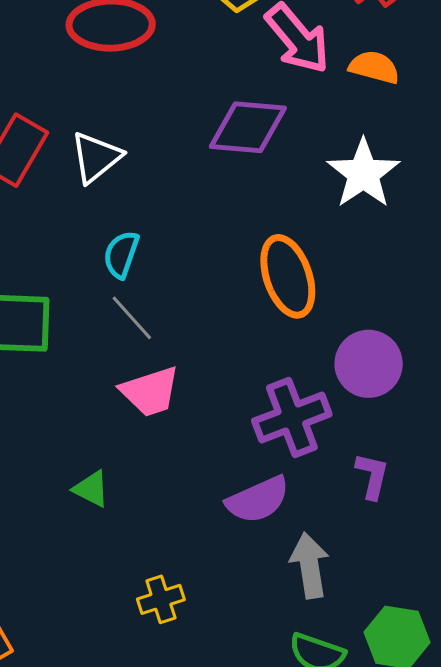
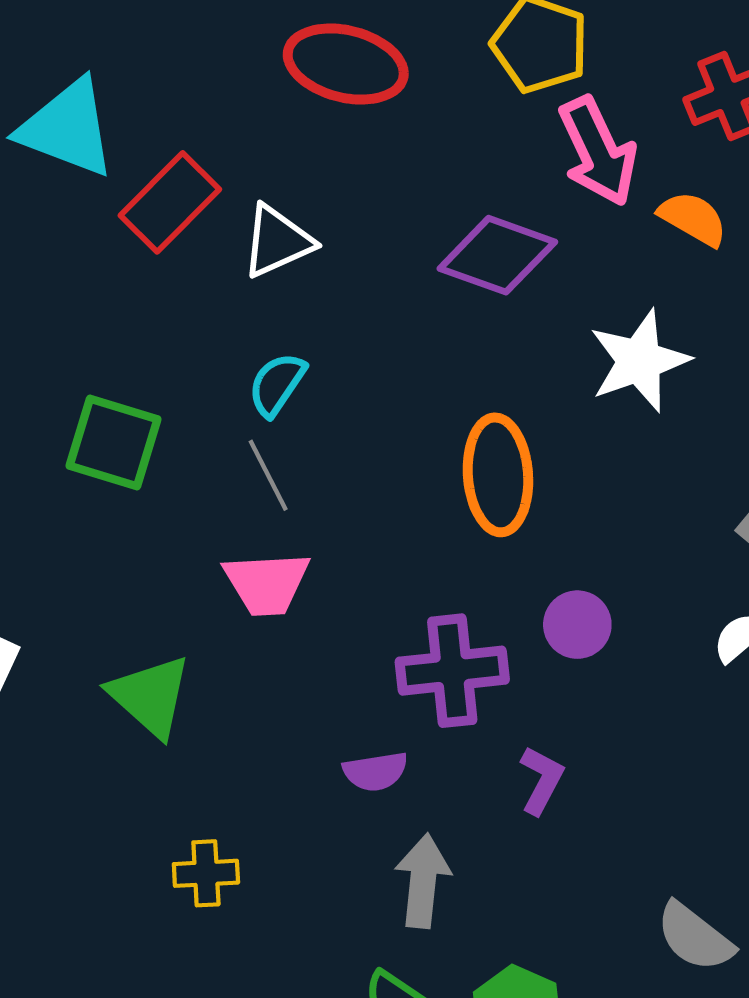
purple circle: (369, 364) -> (577, 625), size x0.7
green triangle: (91, 489) -> (150, 696), size x1.6
purple semicircle: (258, 500) -> (375, 771), size x0.7

